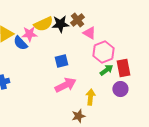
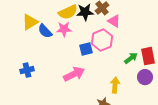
pink star: (29, 34) -> (64, 29), moved
pink hexagon: (103, 52) -> (102, 40), moved
pink arrow: (65, 85) -> (74, 74), moved

